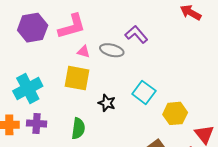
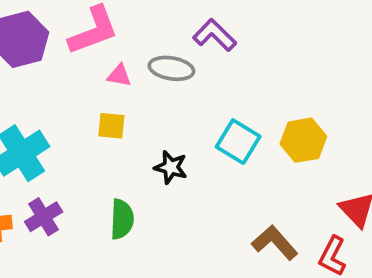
yellow square: (77, 78) -> (111, 126), size x0.6
yellow hexagon: (175, 113) -> (303, 140), moved
purple cross: (37, 123) -> (44, 217), turned -30

